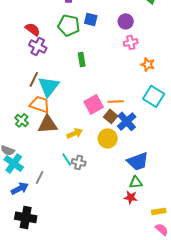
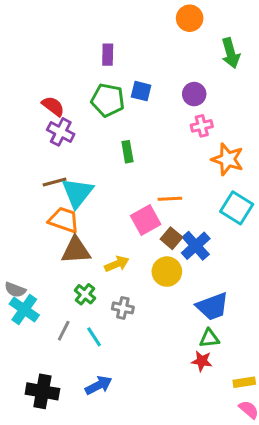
orange star: (148, 64) -> (228, 159), size x1.5
brown line: (34, 79) -> (55, 182), turned 49
orange line: (116, 101) -> (170, 199), moved
green cross: (22, 120) -> (85, 294), moved
cyan line: (67, 159) -> (94, 337), moved
blue arrow: (20, 188) -> (99, 385), moved

